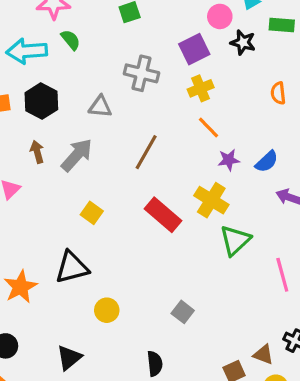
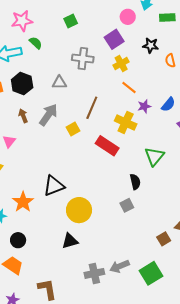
black star: (243, 42) -> (151, 46), moved
yellow cross: (211, 200) -> (126, 122), moved
yellow square: (92, 213) -> (73, 129), moved, turned 32
yellow circle: (107, 310) -> (79, 210), size x1.6
gray square: (183, 312) -> (127, 205), turned 32
black triangle: (69, 358) -> (70, 241), moved, turned 30
black semicircle: (155, 364) -> (135, 182), moved

